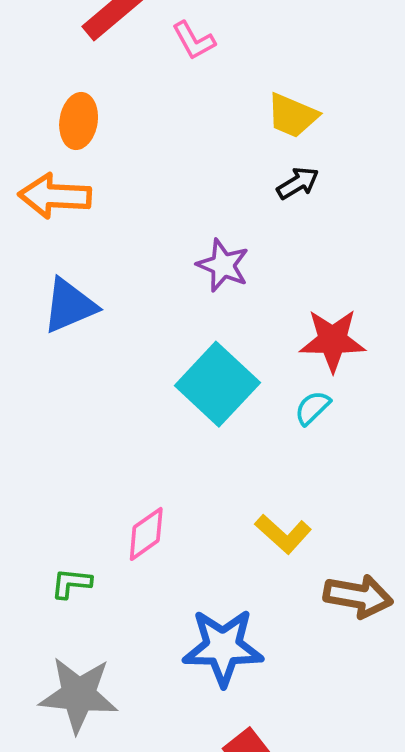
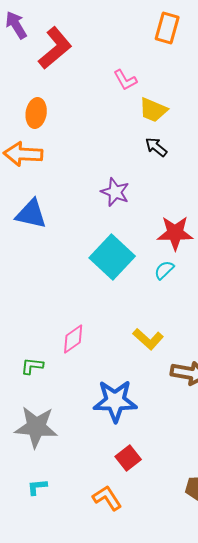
pink L-shape: (194, 41) -> (125, 80), moved
black arrow: (298, 183) -> (156, 147), turned -110
blue triangle: (69, 306) -> (31, 214), turned 36

